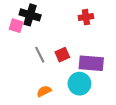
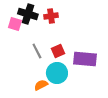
red cross: (86, 17) -> (51, 16), moved
cyan circle: (79, 84) -> (57, 73), moved

